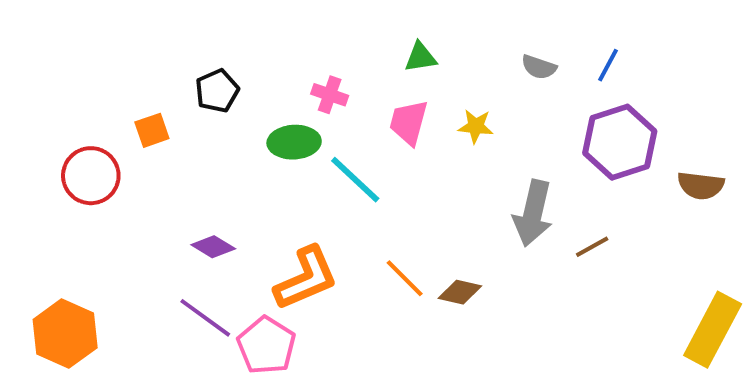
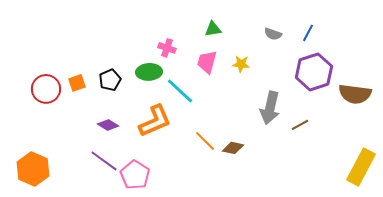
black pentagon: (217, 91) -> (110, 80), moved
orange square: (152, 130) -> (77, 83), moved
brown semicircle: (701, 186) -> (355, 94), size x1.4
orange L-shape: (306, 278) -> (155, 121), moved

